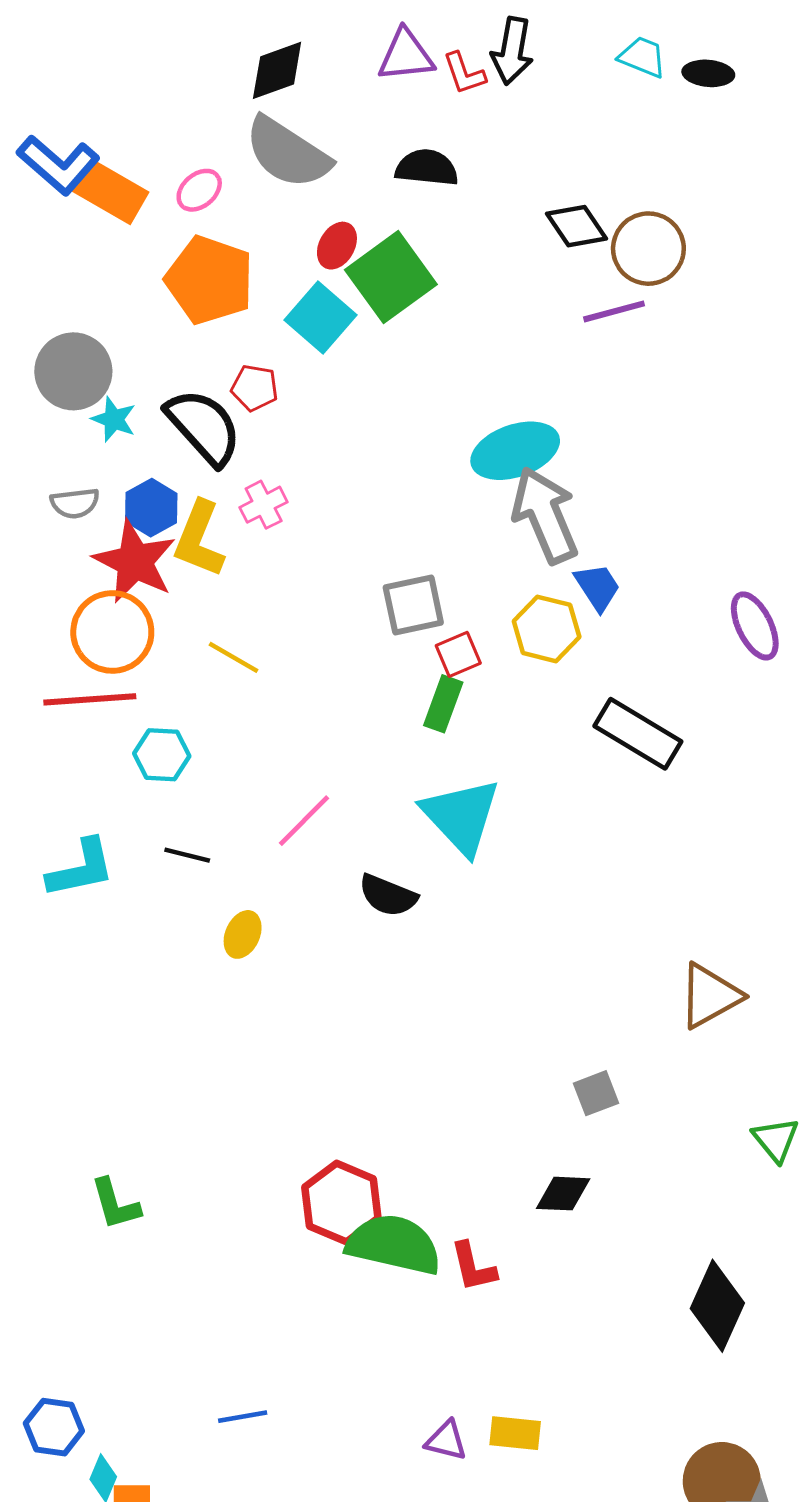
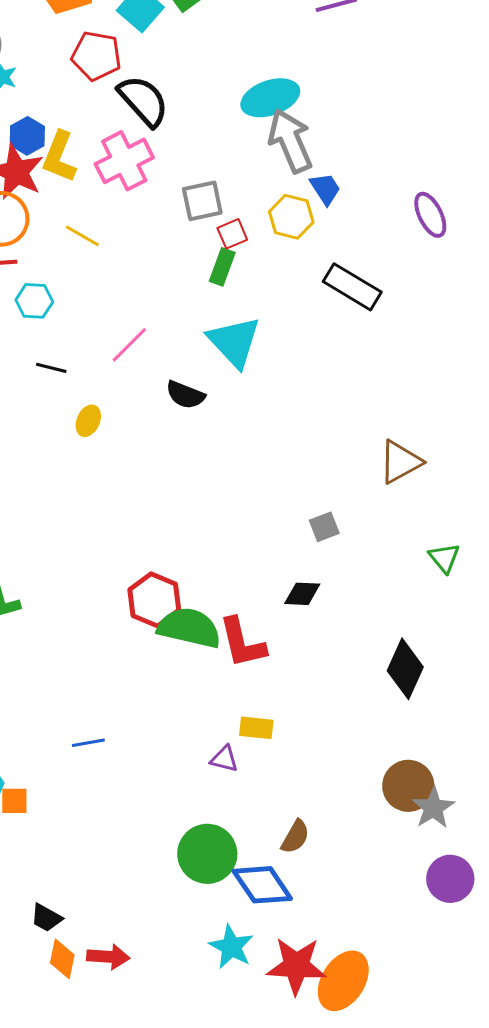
red pentagon: (255, 388) -> (96, 56), size x1.6
black semicircle: (204, 427) -> (143, 101), moved
pink cross: (264, 505) -> (124, 161), moved, size x1.8
red L-shape: (473, 1267) -> (242, 643), size x1.5
yellow rectangle: (515, 1433) -> (256, 728), moved

